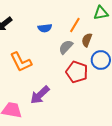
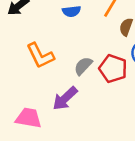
gray semicircle: (66, 47) -> (83, 66), moved

